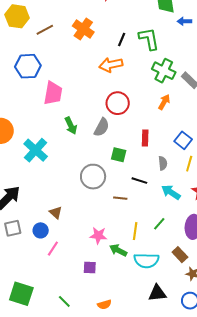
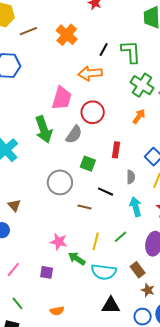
pink trapezoid: (53, 93) -> (62, 98), moved
green arrow: (71, 126) -> (44, 129), size x1.5
cyan arrow: (171, 192) -> (136, 207), turned 36
brown triangle: (56, 213) -> (14, 205), moved
pink line: (53, 249) -> (13, 270), moved

